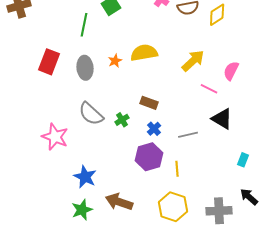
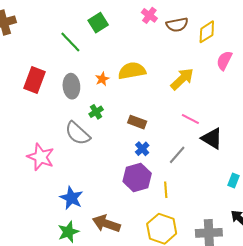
green line: (84, 25) -> (70, 42), turned -55
pink semicircle: (231, 71) -> (224, 61), moved
pink line: (209, 89) -> (190, 119), moved
green cross: (122, 120) -> (96, 112), moved
gray line: (188, 135) -> (177, 155), turned -36

